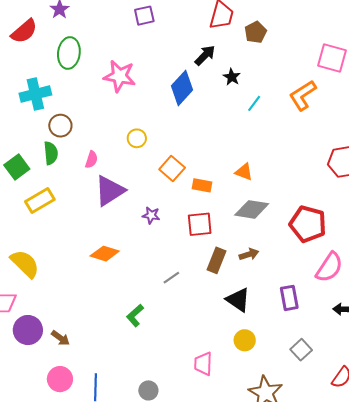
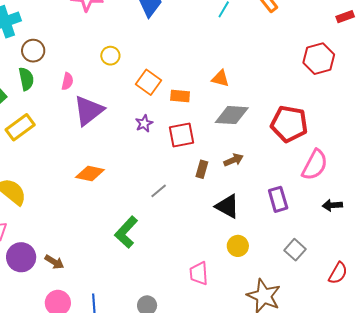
purple star: (151, 215) -> (144, 123), moved, turned -30
brown rectangle: (217, 260) -> (202, 169), size x0.7
green L-shape: (135, 316) -> (126, 232), size x1.4

